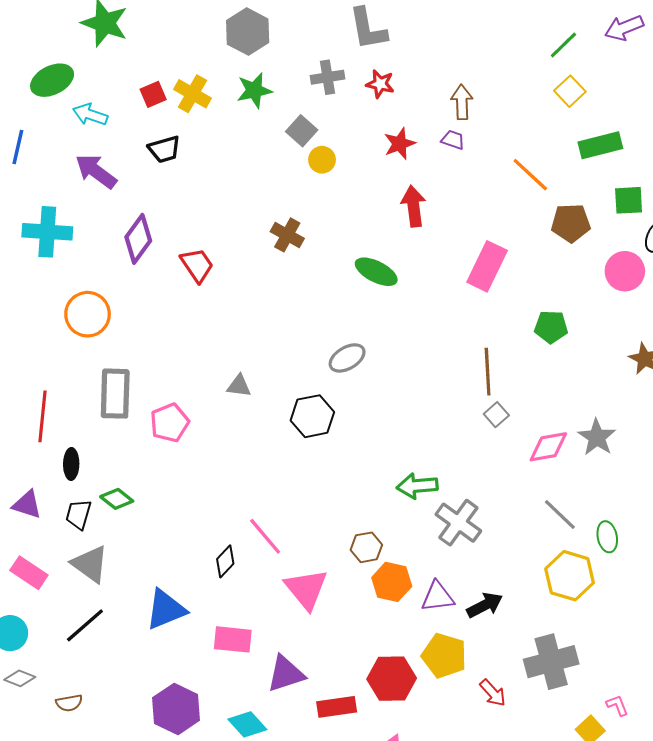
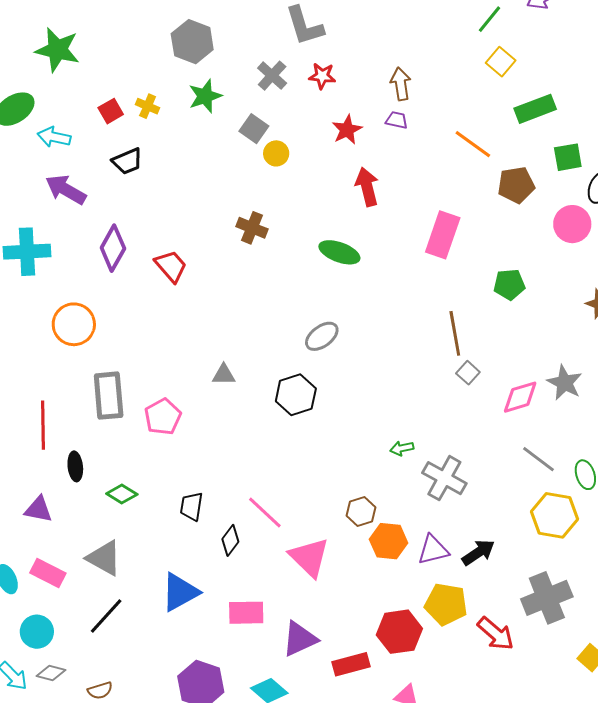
gray cross: (327, 77) -> (272, 76), turned -32
yellow cross: (192, 94) -> (148, 106), size x0.7
green arrow: (417, 486) -> (402, 448), size x0.6
black trapezoid: (78, 514) -> (192, 506), moved
red arrow: (493, 693) -> (496, 634), size x1.4

